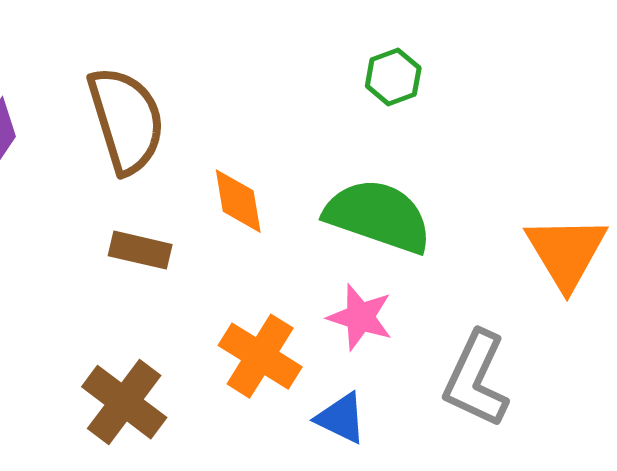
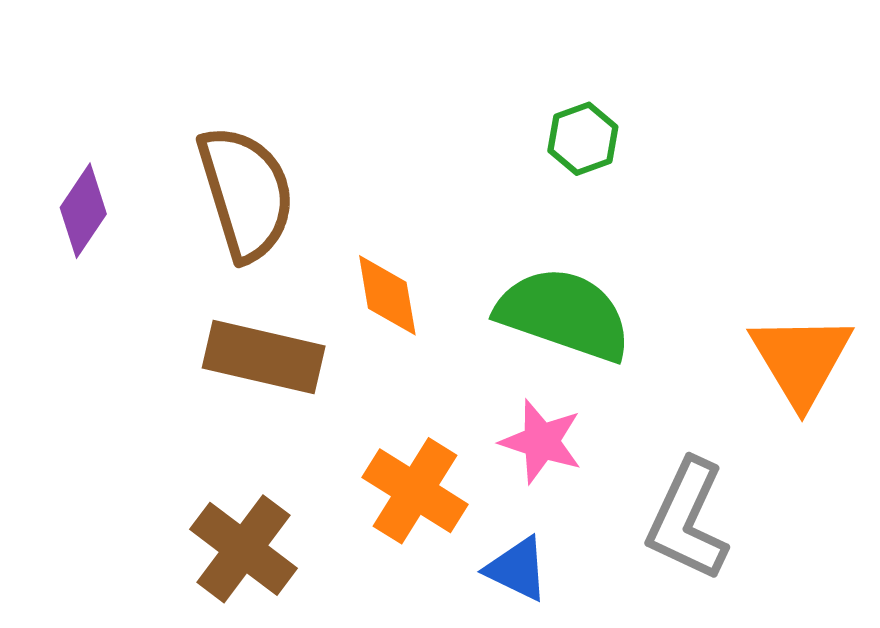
brown rectangle: (140, 250) -> (264, 357), size x1.5

